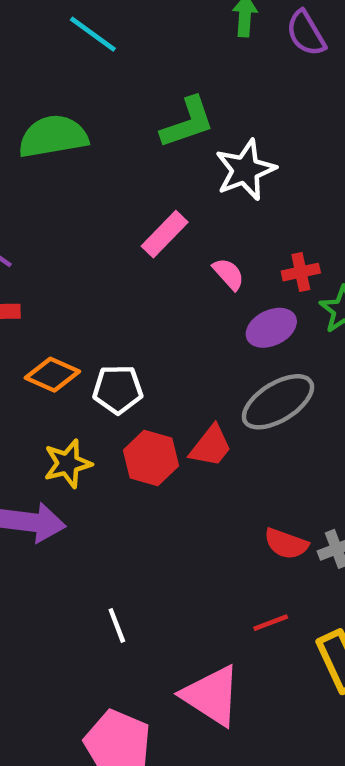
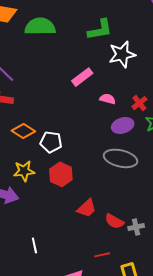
red cross: (301, 272) -> (139, 103), turned -35
pink semicircle: (228, 274) -> (108, 99), turned -42
gray ellipse: (278, 402) -> (120, 158), turned 36
red trapezoid: (211, 446) -> (87, 208), moved

